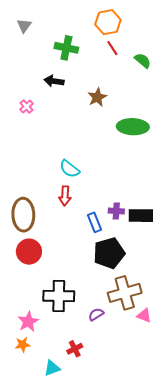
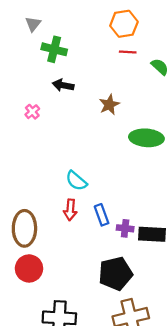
green cross: (66, 48) -> (54, 49), moved
red line: (112, 48) -> (128, 52), turned -56
blue rectangle: (94, 222) -> (102, 215), moved

